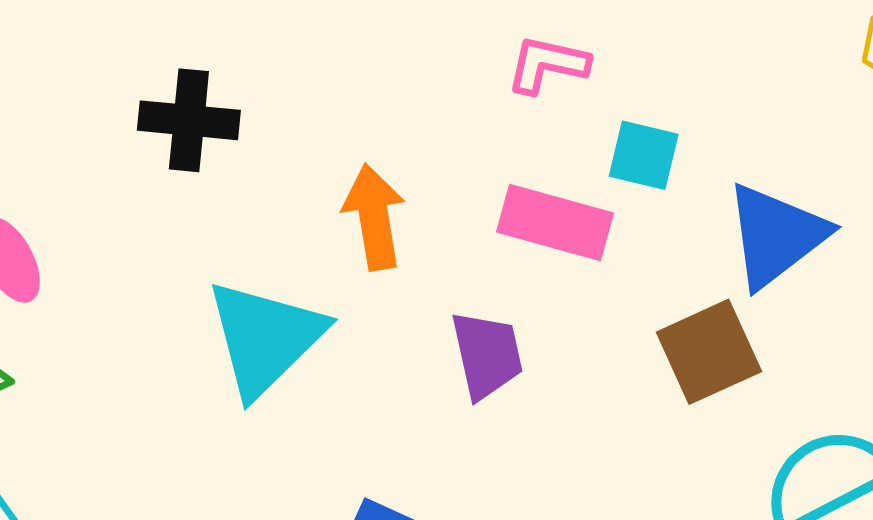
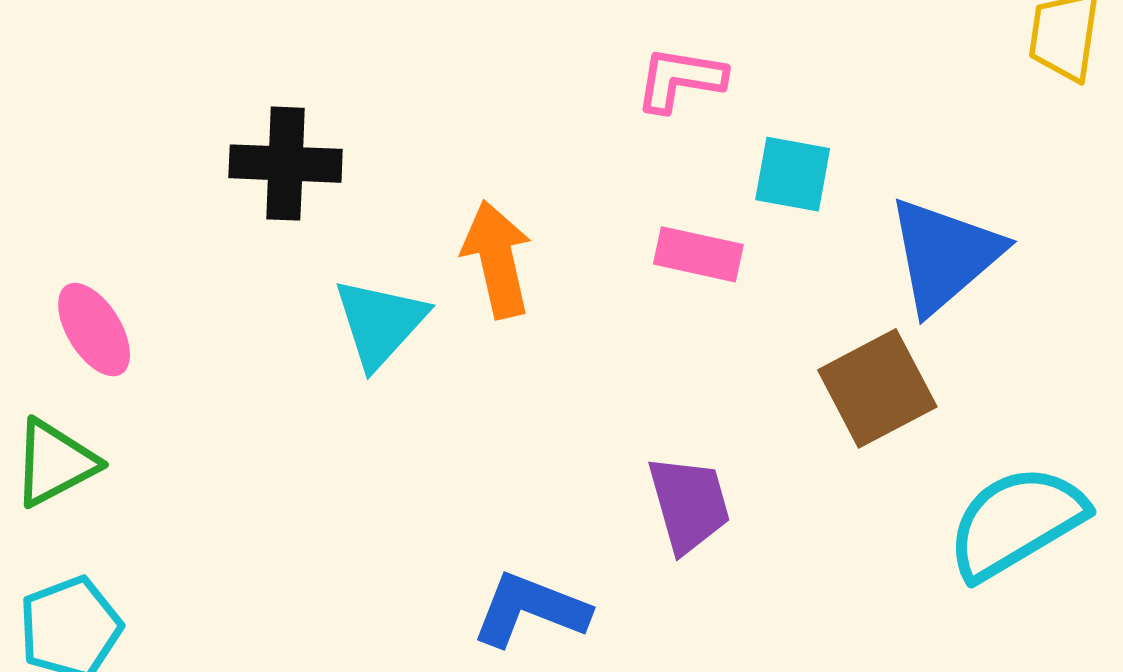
pink rectangle: (555, 223) -> (698, 254), size x0.7
cyan triangle: (265, 338) -> (380, 323), moved, size x0.7
purple trapezoid: (487, 355) -> (689, 504), moved

